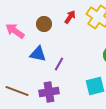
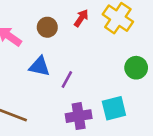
purple cross: (49, 92) -> (79, 116), moved

